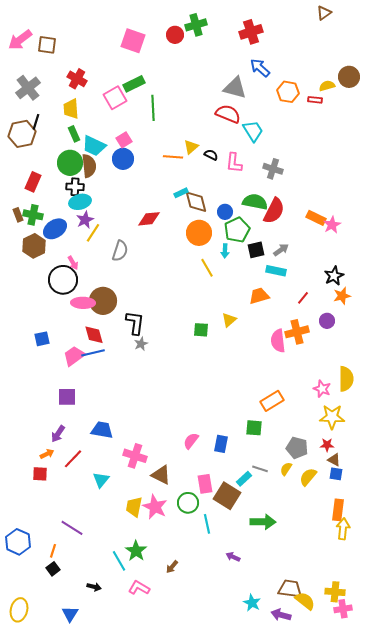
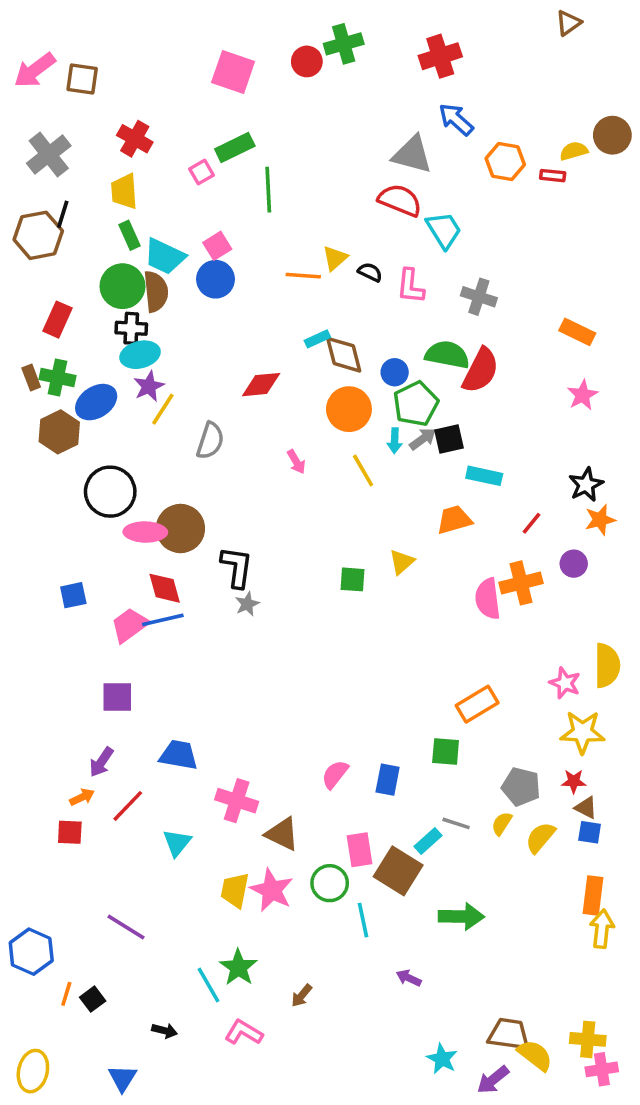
pink square: (115, 98) -> (201, 172), size x0.6
orange rectangle: (316, 218) -> (577, 332), moved
gray arrow: (281, 250) -> (423, 439), moved
pink arrow: (73, 263) -> (296, 462), moved
orange line: (53, 551) -> (66, 994), moved
purple arrow: (281, 615) -> (493, 1080), turned -54

